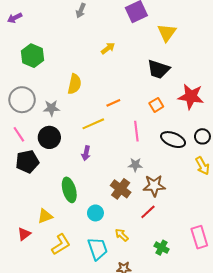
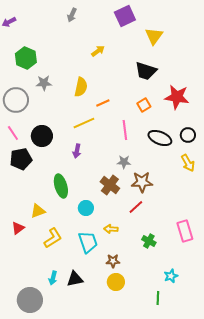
yellow semicircle: (74, 84) -> (81, 87), moved
gray star: (51, 108) -> (44, 83), moved
yellow arrow: (122, 235) -> (111, 229), turned -40

